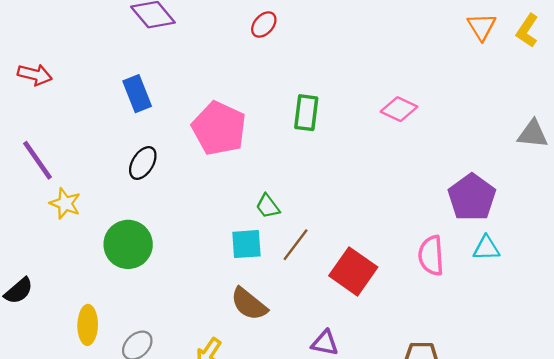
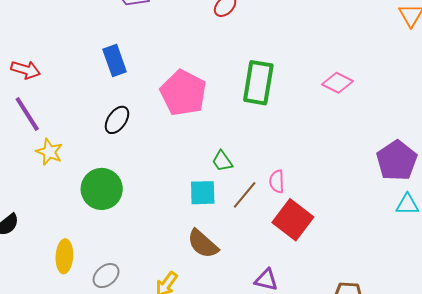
red arrow: (35, 75) -> (26, 70), moved
green rectangle: (306, 113) -> (258, 83), size x1.4
pink semicircle: (431, 256) -> (277, 181), moved, size x0.7

